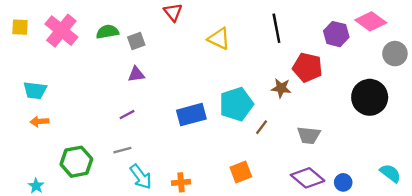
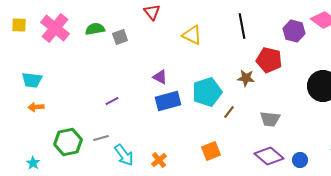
purple triangle: (136, 74) -> (160, 77), moved, turned 35
gray line: (122, 150) -> (101, 138), moved
orange cross: (181, 182) -> (159, 160), turned -35

